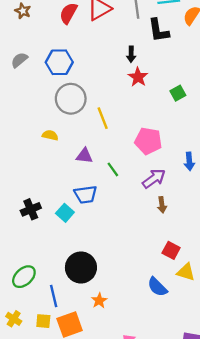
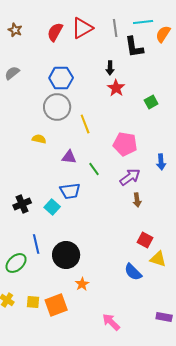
blue hexagon: (59, 62) -> (61, 78), moved
blue line: (54, 296) -> (36, 244), moved

